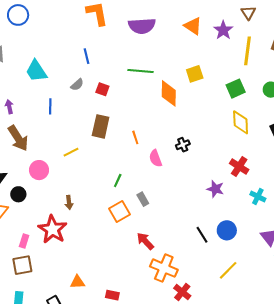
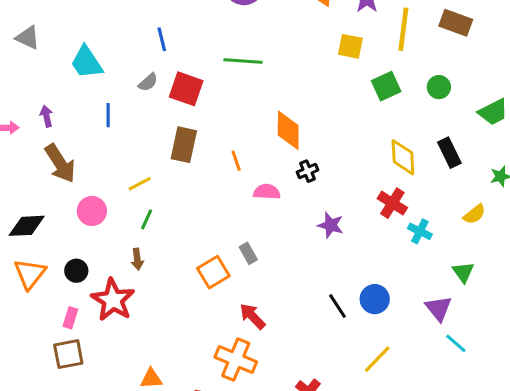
yellow square: (195, 74) -> (350, 46), moved, turned 30
red square: (102, 89) -> (186, 89), size x1.6
orange diamond: (169, 93) -> (288, 130), moved
yellow diamond: (241, 122) -> (403, 157), moved
pink semicircle: (156, 158) -> (267, 192), turned 114
green line: (118, 181) -> (147, 219), moved
purple star: (215, 189) -> (331, 225), moved
black circle: (18, 194) -> (76, 271), moved
cyan cross: (258, 196) -> (420, 231), moved
orange cross: (164, 268) -> (236, 359), moved

